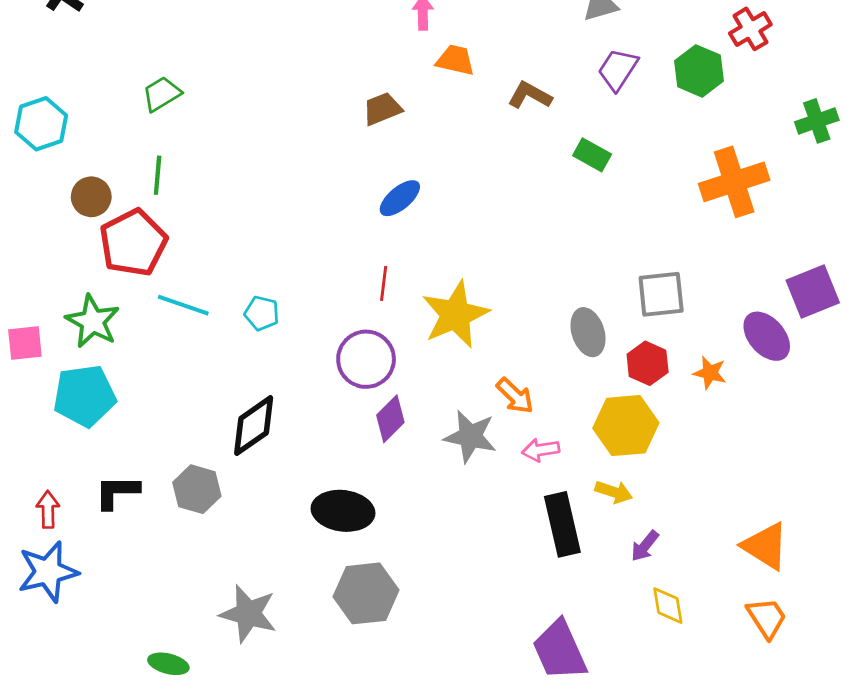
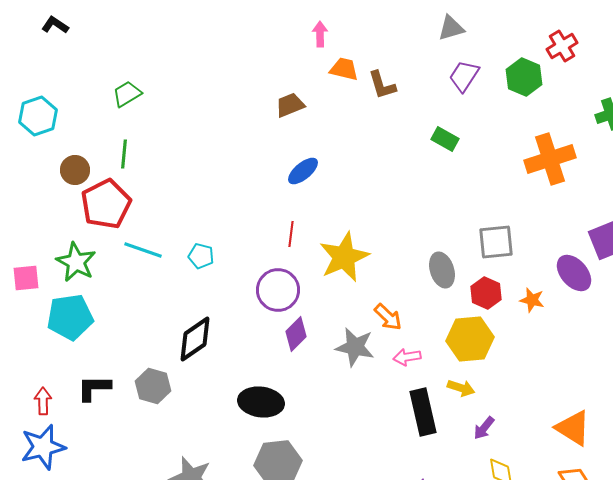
brown L-shape: (530, 95) -> (382, 85), moved, turned -136

